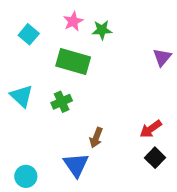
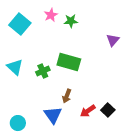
cyan square: (29, 34) -> (20, 24), size x1.5
green rectangle: (73, 62) -> (69, 62), moved
red arrow: (151, 129) -> (88, 111), moved

